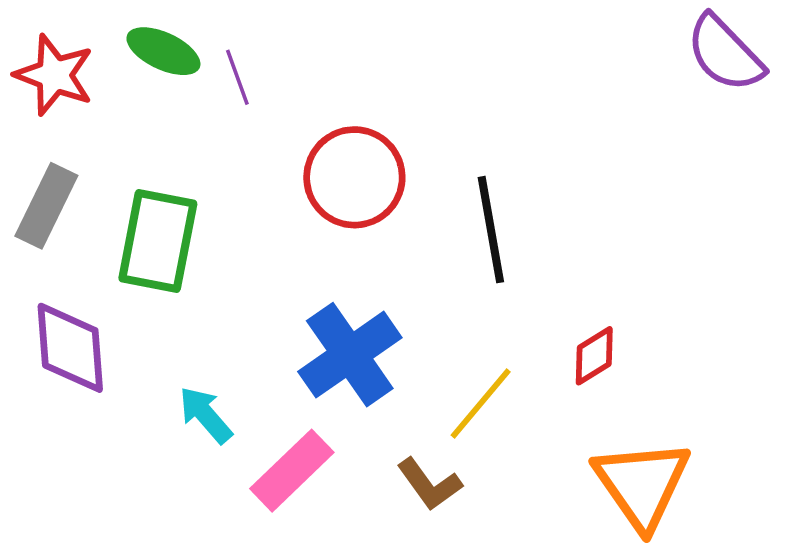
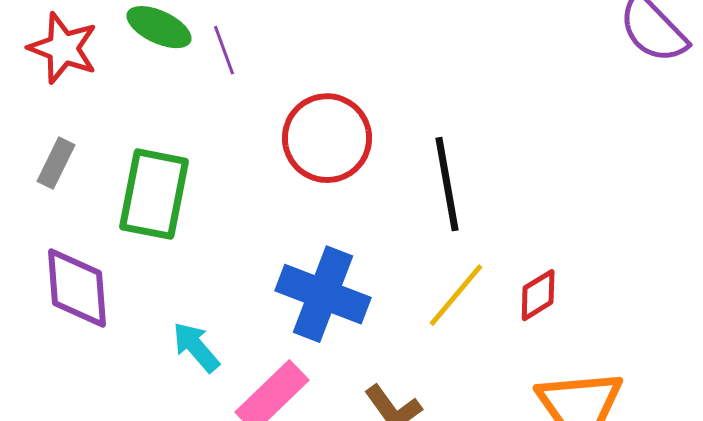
gray rectangle: (46, 206) -> (56, 163), size x0.7
blue cross: (350, 355) -> (323, 294), turned -34
yellow line: (481, 403) -> (456, 295), moved

